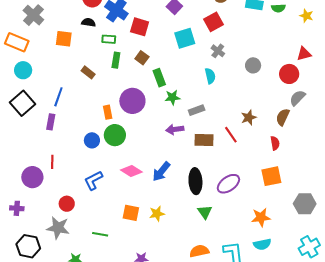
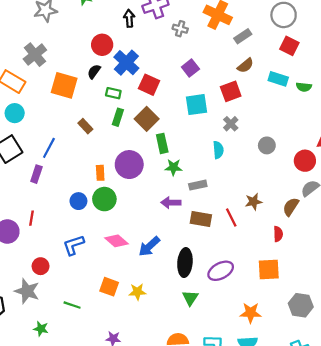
black semicircle: (89, 22) -> (94, 72), turned -72
orange square: (64, 39) -> (64, 85), size x1.4
brown square: (142, 58) -> (147, 119), size x1.5

